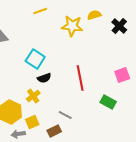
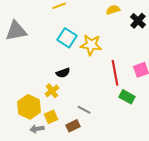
yellow star: (72, 26) -> (91, 45), moved
cyan square: (35, 59) -> (67, 38), moved
red line: (80, 78) -> (115, 73), moved

